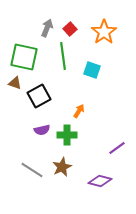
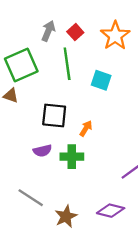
green square: (24, 57) -> (21, 65), turned -36
black square: (39, 96) -> (54, 115), moved, turned 35
brown star: (62, 167) -> (66, 216), moved

